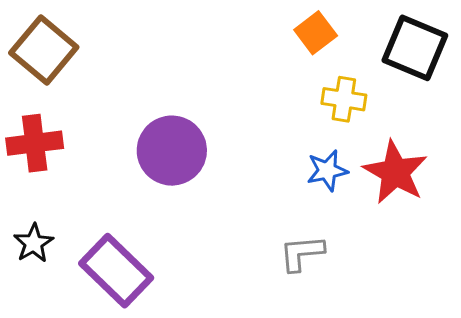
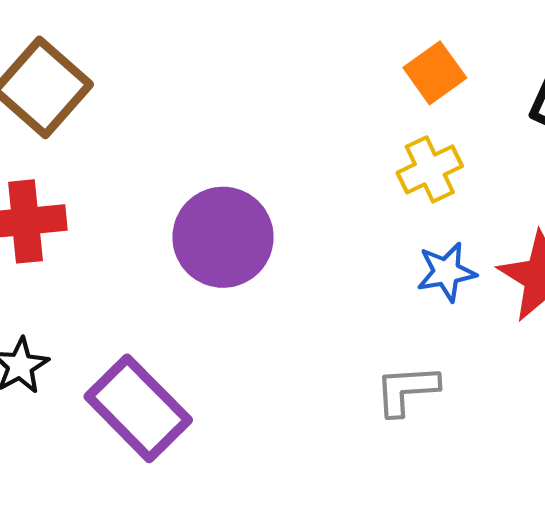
yellow cross: (344, 99) -> (430, 169), moved, turned -36

